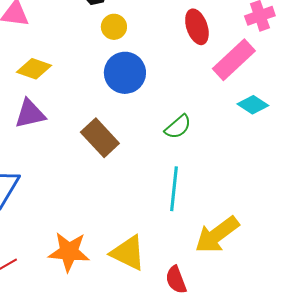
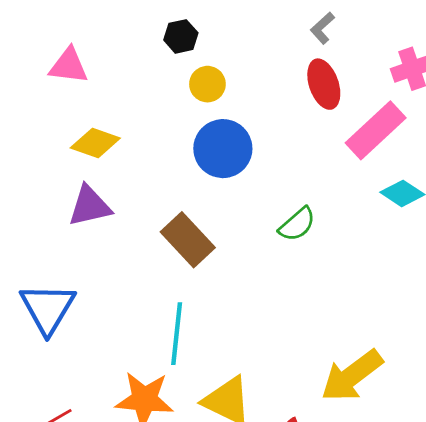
cyan line: (174, 189) -> (177, 334), moved

